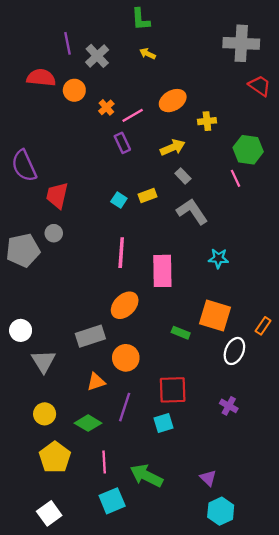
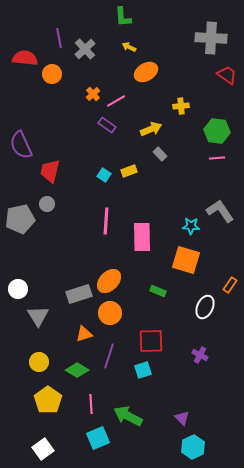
red semicircle: (41, 78) -> (25, 58), moved
orange circle: (74, 90) -> (52, 74), moved
orange ellipse: (173, 101) -> (146, 72), moved
purple rectangle: (122, 143) -> (107, 125), turned -30
pink line: (236, 178) -> (217, 158), moved, turned -70
gray L-shape: (192, 211) -> (220, 211), moved
orange ellipse: (125, 305) -> (109, 281), moved
orange square: (215, 316) -> (186, 260), moved

